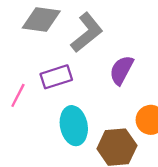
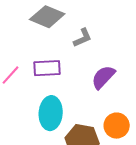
gray L-shape: (87, 33) -> (83, 38), size x0.6

